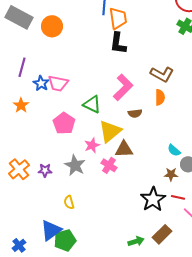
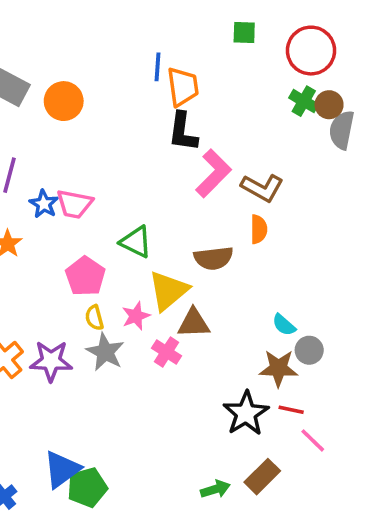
pink L-shape: (123, 87) -> (213, 173), moved
brown semicircle: (135, 113) -> (213, 258), size x1.5
purple star: (45, 170) -> (51, 361), size x1.6
brown star: (171, 174) -> (278, 368), size x1.5
yellow semicircle: (69, 202) -> (94, 318), moved

